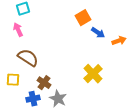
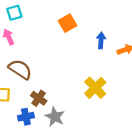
orange square: (83, 18) -> (68, 23), moved
blue arrow: (98, 33) -> (101, 40), turned -120

